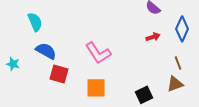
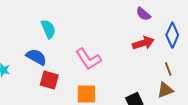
cyan semicircle: (35, 22) -> (48, 29), moved
red arrow: (153, 37) -> (143, 43), size x1.5

